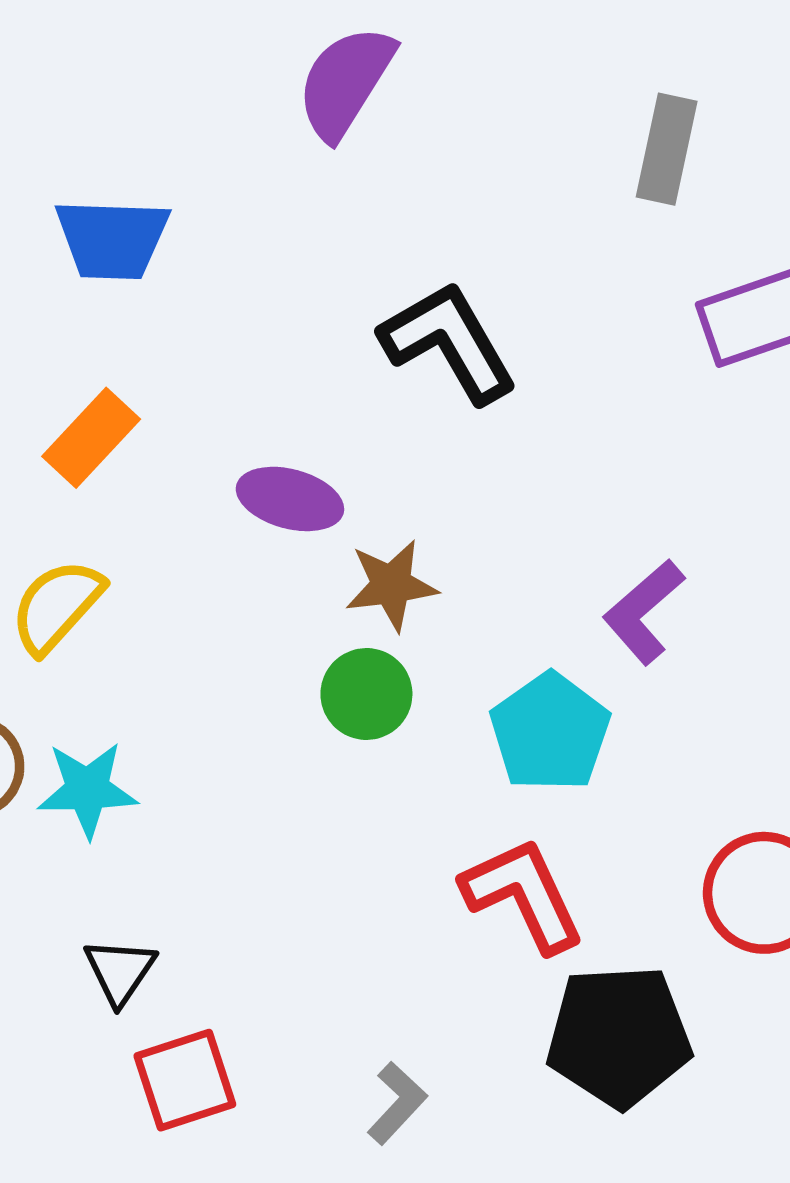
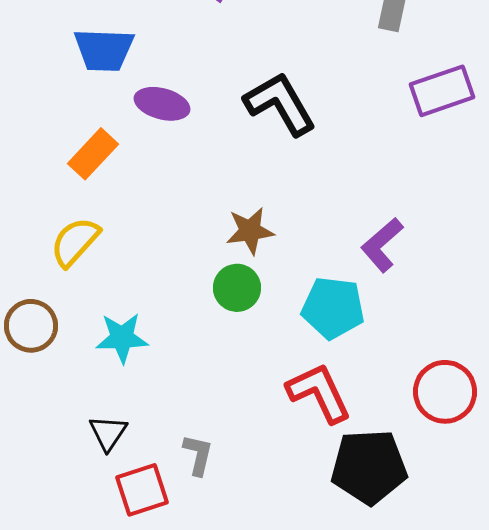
purple ellipse: (290, 499) -> (162, 104), moved
cyan pentagon: (550, 732) -> (333, 308), turned -30
cyan star: (87, 790) -> (122, 338), moved
gray L-shape: (397, 1103) -> (198, 455), moved, turned -30

